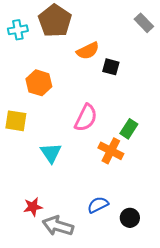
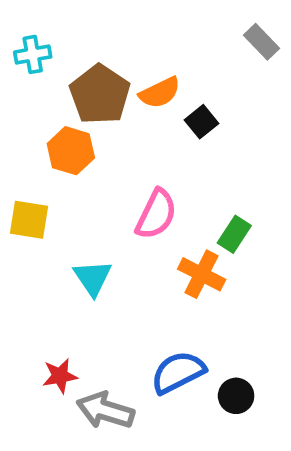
brown pentagon: (55, 21) -> (100, 94), moved
black square: (111, 67) -> (202, 122), turned 36
blue semicircle: (98, 205) -> (178, 372), size x1.4

